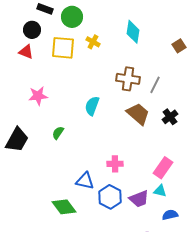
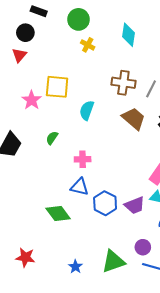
green circle: (72, 17) -> (78, 19), moved
yellow square: (63, 48) -> (57, 87), moved
red triangle: (26, 52) -> (19, 55), turned 49
pink star: (38, 96) -> (32, 100), turned -30
pink cross: (115, 164) -> (83, 159), moved

